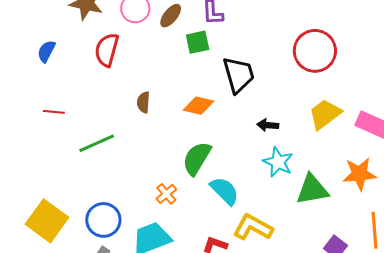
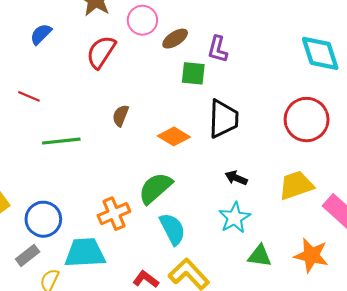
green triangle: (312, 190) -> (260, 256), size x0.7
orange cross: (166, 194) -> (114, 214), size x1.4

